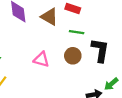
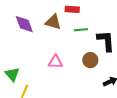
brown circle: (73, 56) -> (90, 60), moved

